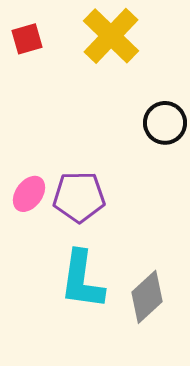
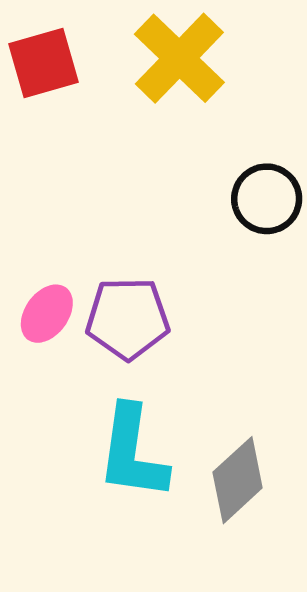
red square: (27, 39) -> (44, 63), size x1.4

